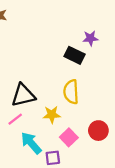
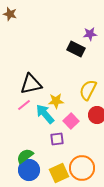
yellow semicircle: (71, 92) -> (88, 90), moved, turned 30
cyan arrow: (31, 143) -> (45, 114), moved

